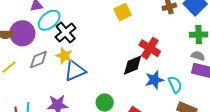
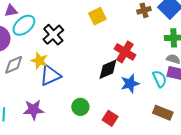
black cross: (66, 32) -> (53, 35), moved
cyan semicircle: (175, 85) -> (160, 79), moved

